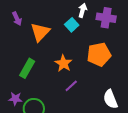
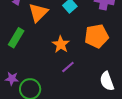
green rectangle: (27, 68) -> (16, 38), moved

